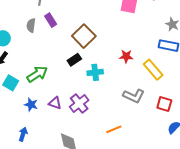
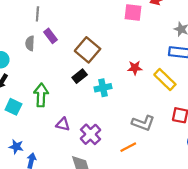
green arrow: (37, 74) -> (41, 95), turned -50
gray L-shape: (134, 96) -> (143, 123), moved
purple cross: (79, 103) -> (90, 134), moved
blue star: (31, 105) -> (16, 147), moved

